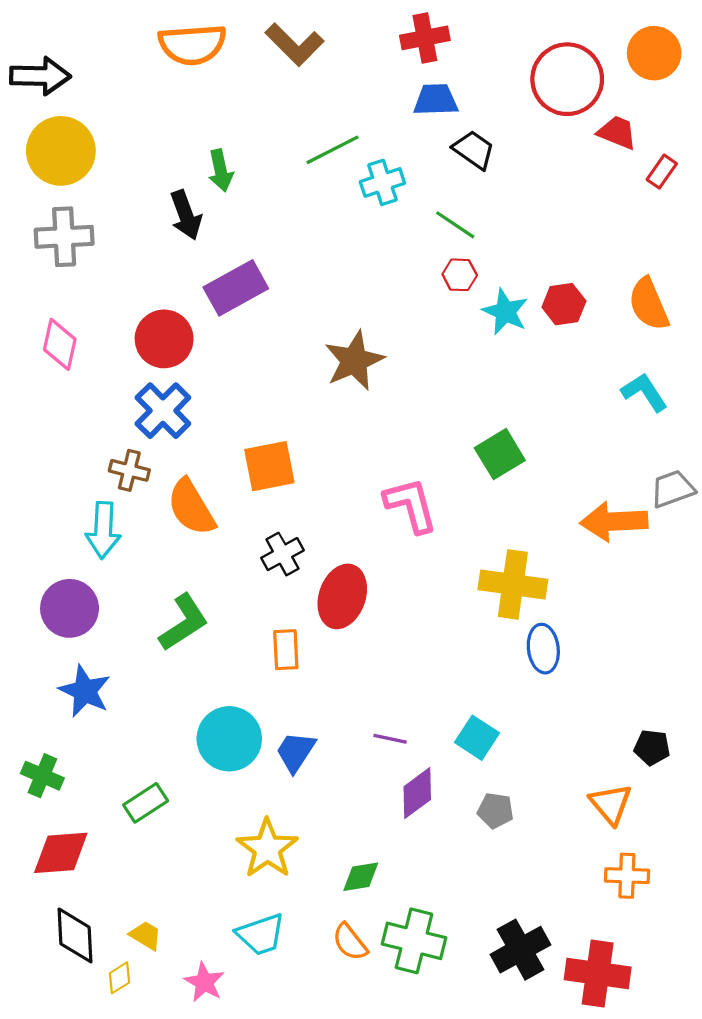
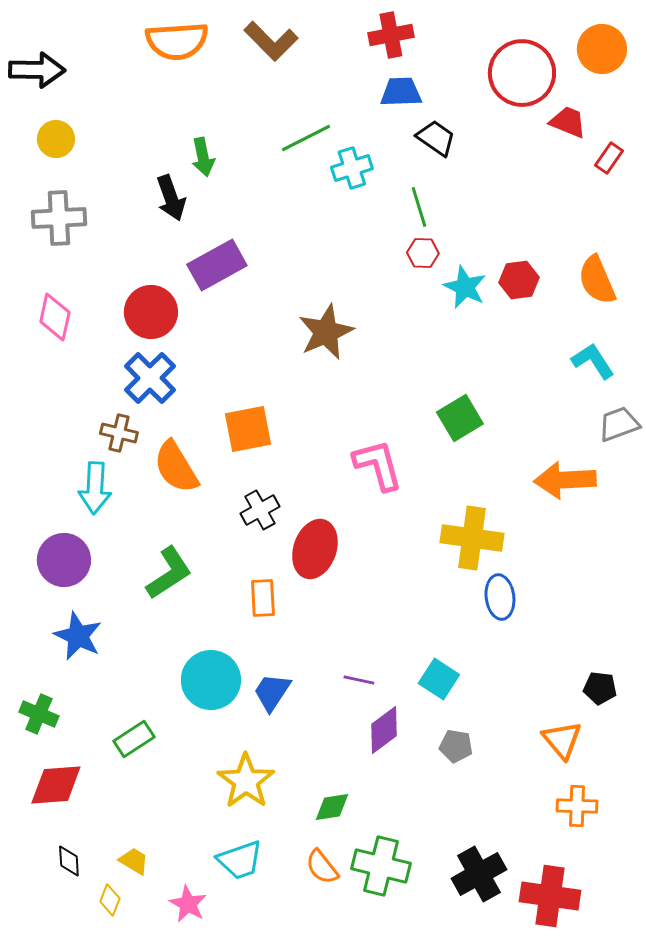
yellow circle: (61, 151) -> (56, 139), size x0.6
green line: (455, 225) -> (419, 207), turned 39
gray trapezoid: (673, 489) -> (619, 424), moved
black diamond: (75, 935) -> (69, 861), size x0.6
yellow diamond: (120, 978) -> (110, 900), turned -36

